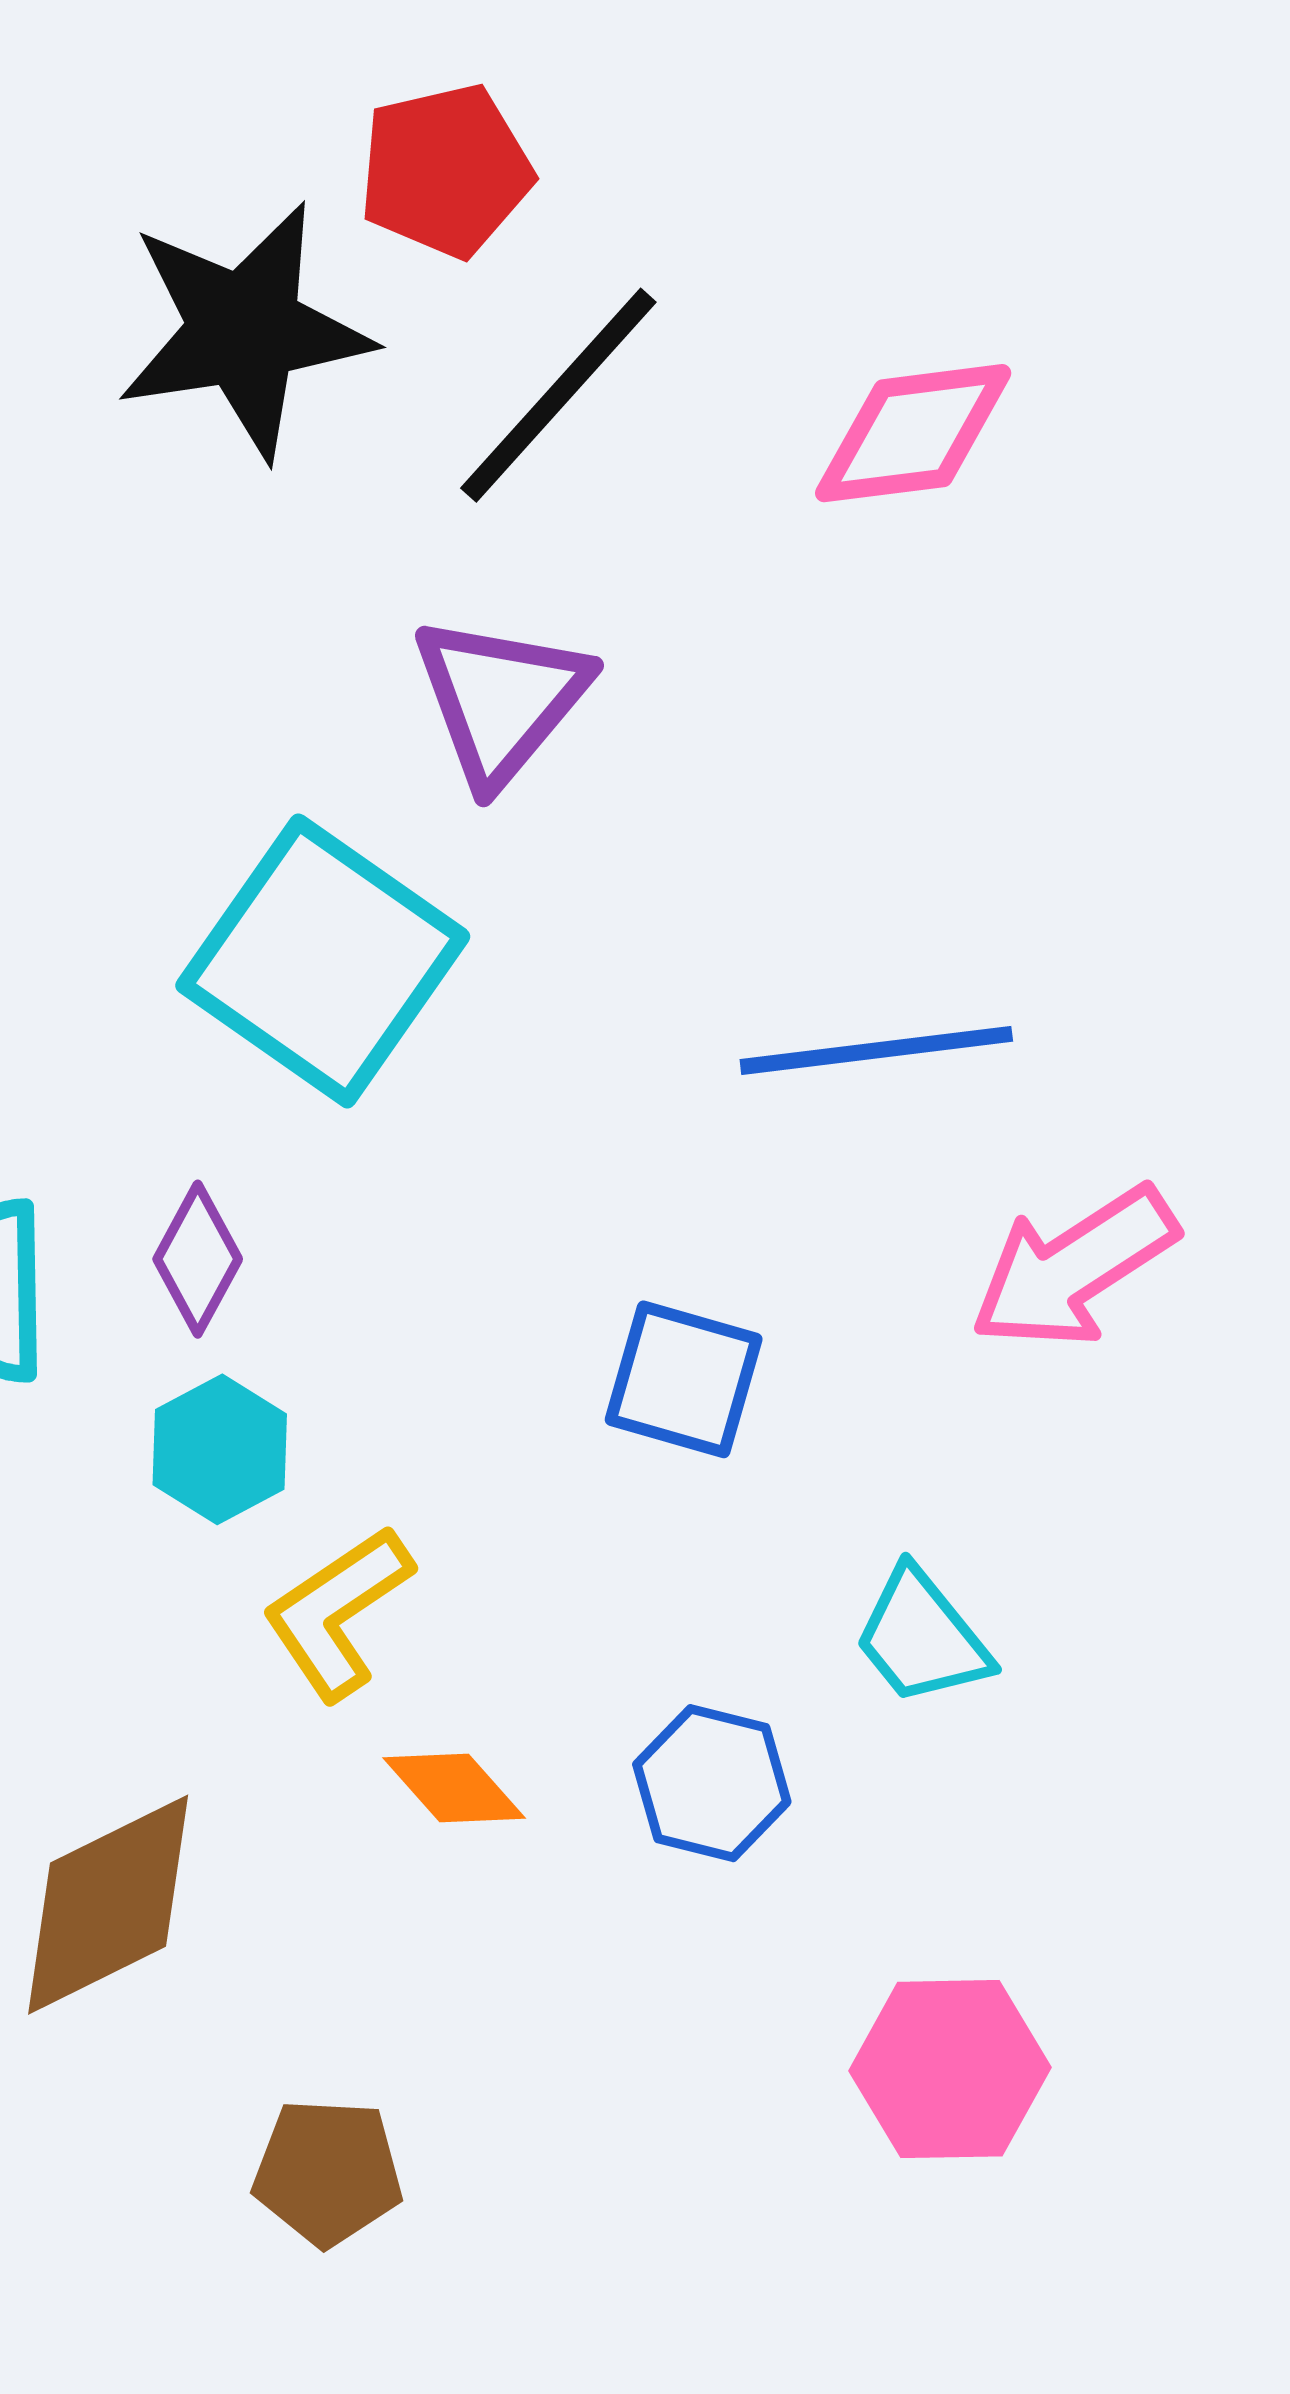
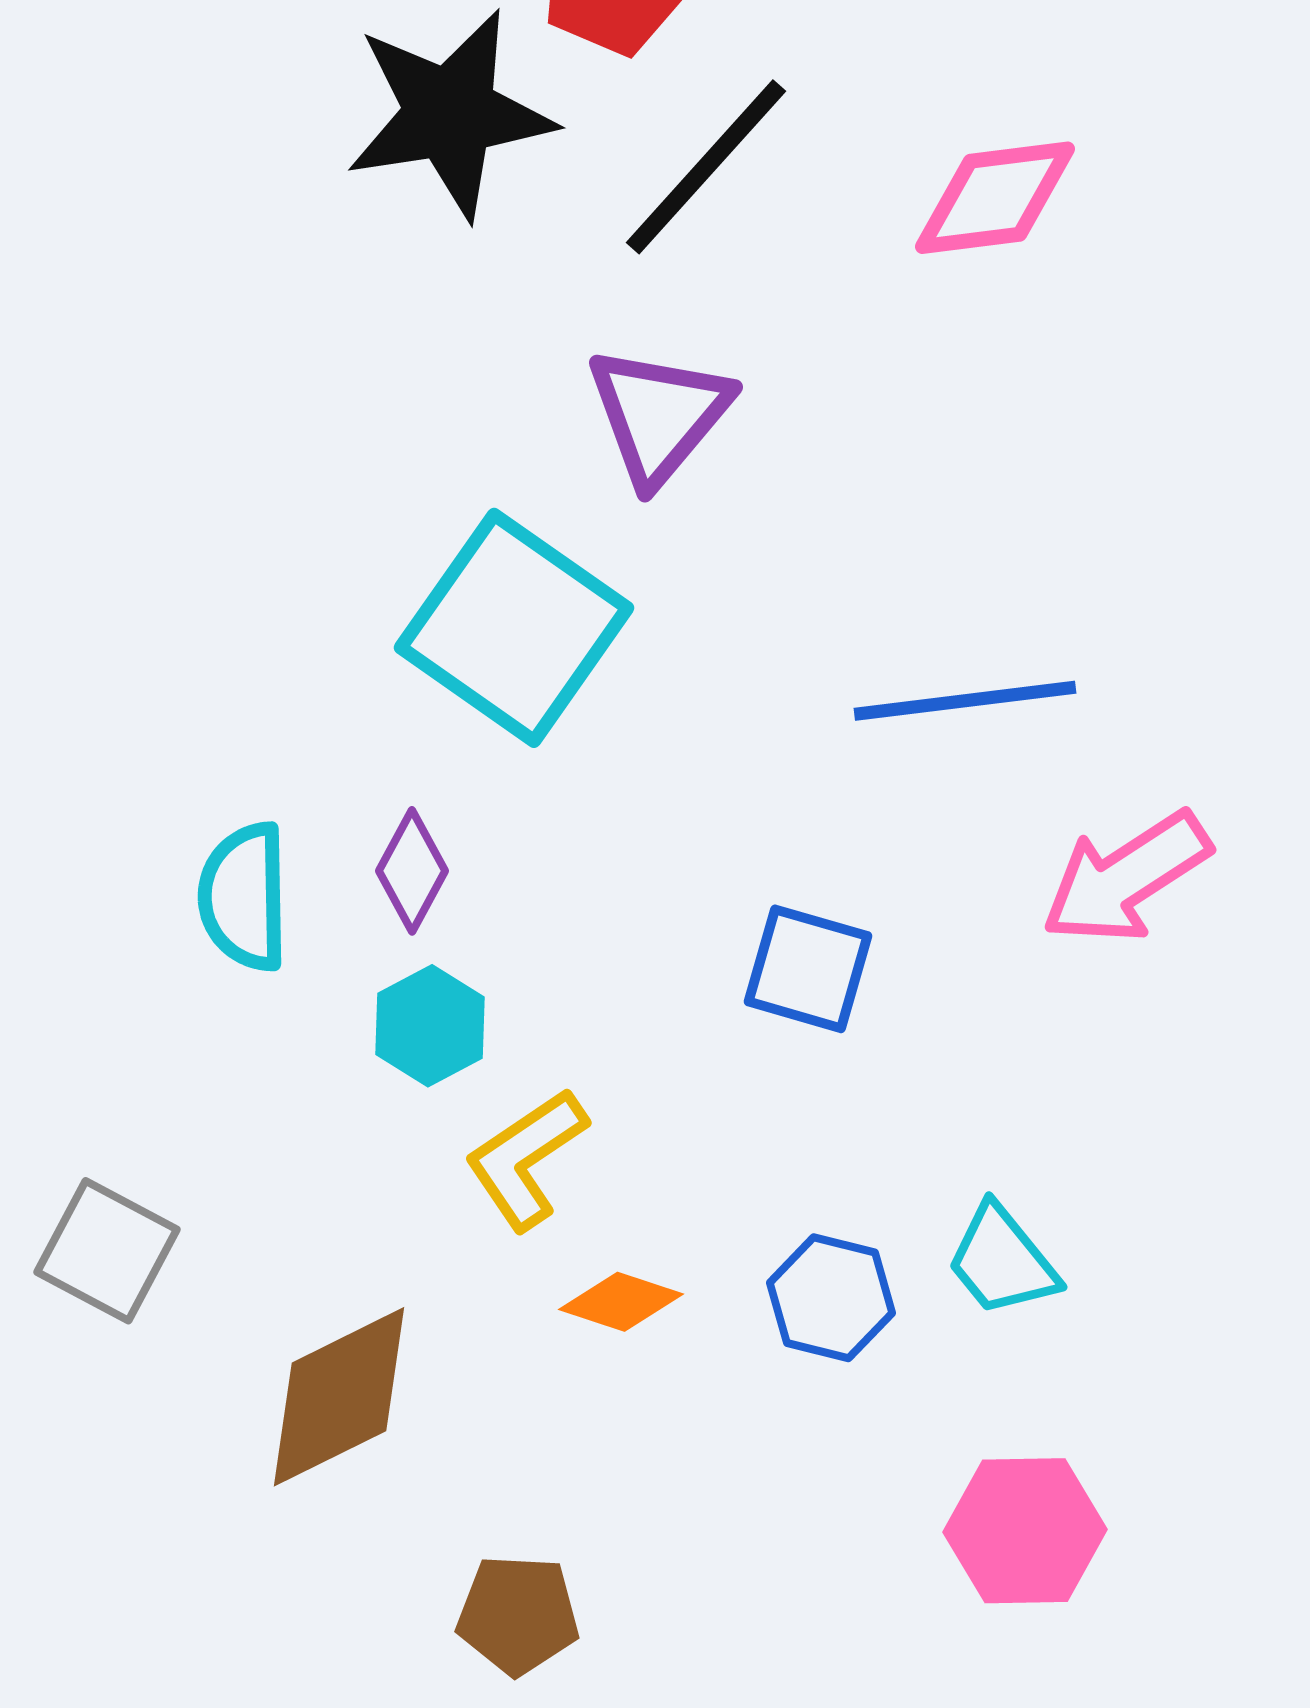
cyan trapezoid: (922, 1637) -> (1002, 1261), moved
orange diamond: (454, 1788) -> (621, 1302), turned -30

